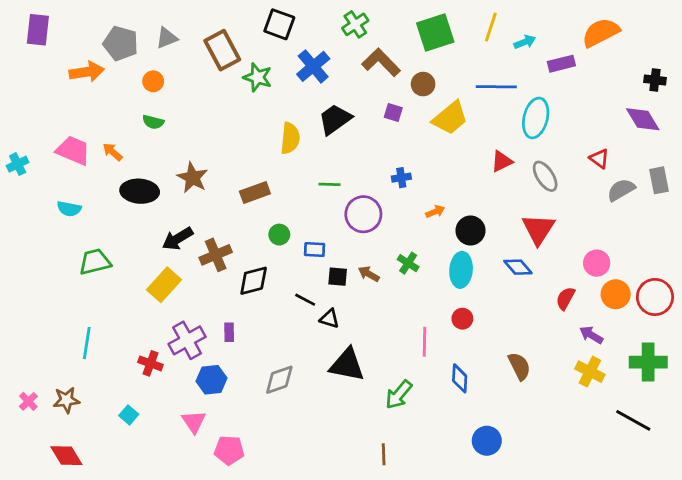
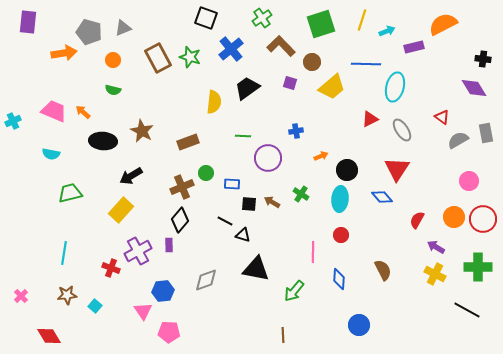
brown rectangle: (222, 50) -> (158, 58), moved
brown cross: (216, 255) -> (182, 187), moved
pink circle: (597, 263) -> (469, 181), moved
black diamond: (254, 281) -> (180, 220), moved, turned -35
blue hexagon: (211, 380) -> (163, 291), moved
brown star: (66, 400) -> (67, 295), moved

